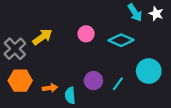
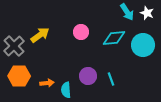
cyan diamond: (121, 40) -> (114, 38), turned -30
cyan circle: (149, 71) -> (143, 45), moved
cyan line: (118, 84) -> (111, 79), turned -56

